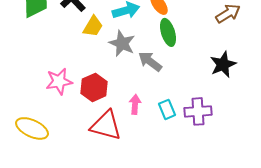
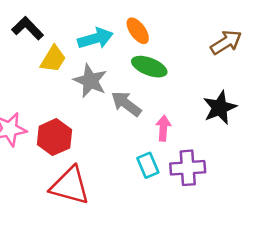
green ellipse: (168, 32) -> (149, 67), turned -52
pink arrow: (135, 104) -> (163, 128), moved

